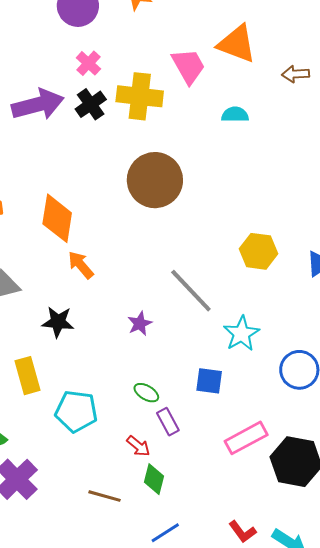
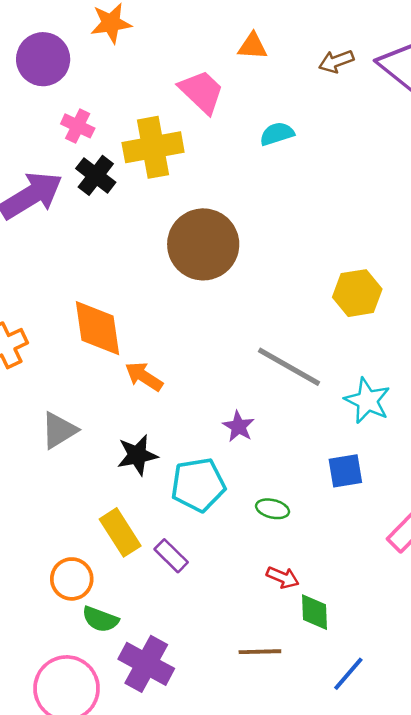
orange triangle: (237, 44) -> (253, 46), size x0.6
cyan pentagon: (76, 411) -> (198, 485), moved
purple rectangle: (168, 422) -> (171, 556), moved

